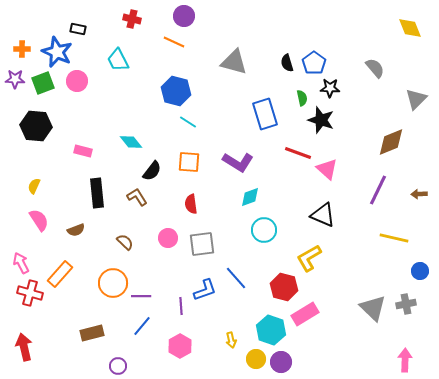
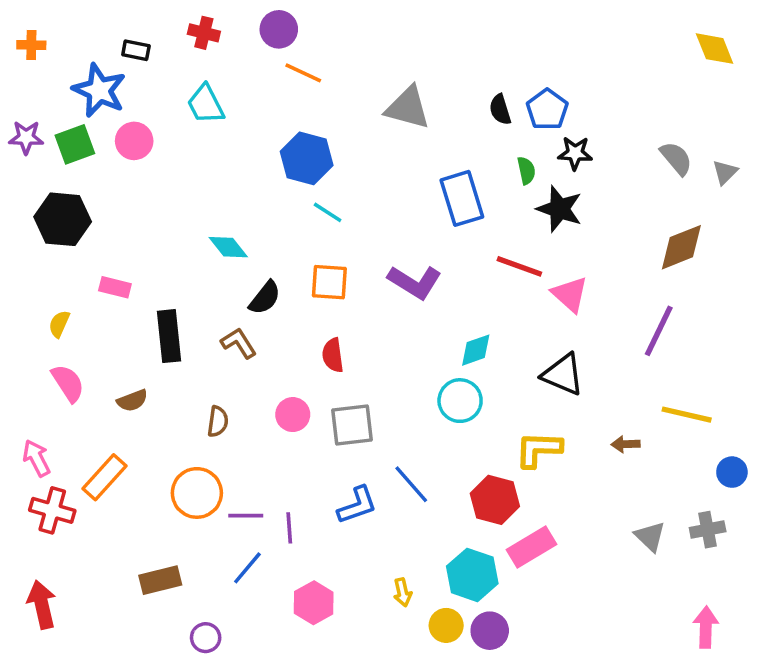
purple circle: (184, 16) -> (279, 29), moved
red cross: (132, 19) -> (204, 33), moved
orange cross: (22, 49) -> (31, 45), moved
gray semicircle: (375, 68) -> (676, 158), moved
gray triangle: (416, 99) -> (725, 172), size x0.7
pink rectangle: (83, 151) -> (115, 287), moved
brown arrow: (419, 194) -> (626, 444), moved
cyan diamond: (250, 197) -> (476, 350), moved
brown semicircle: (125, 242) -> (218, 422), turned 54
yellow L-shape: (309, 258) -> (538, 449), turned 32
purple line: (181, 306) -> (289, 528), moved
gray triangle: (373, 308) -> (650, 537), size x0.7

